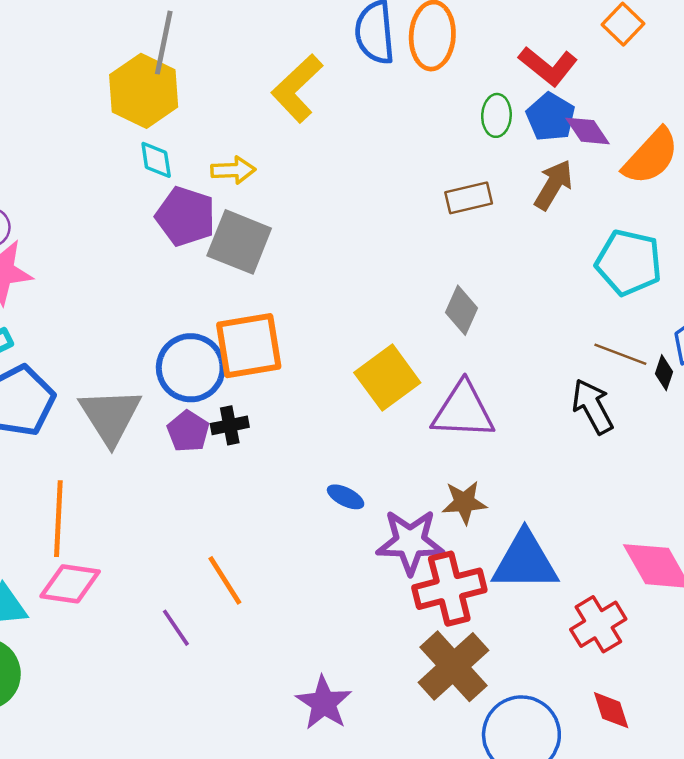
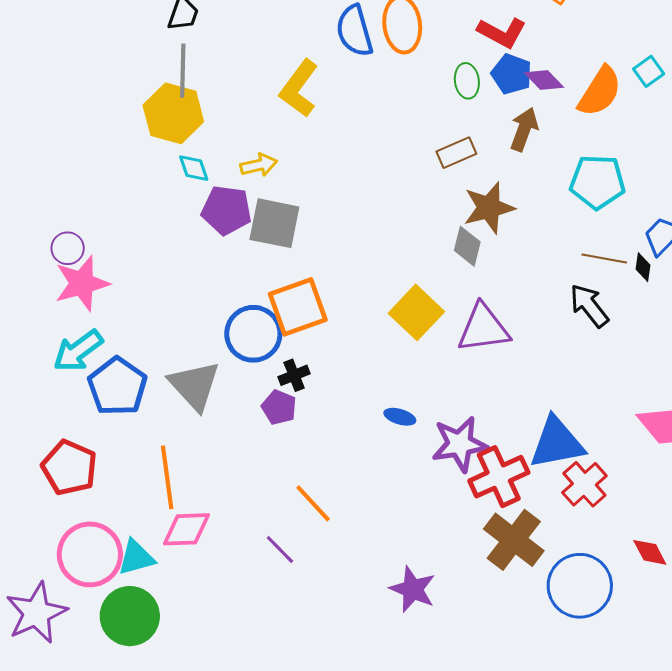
purple pentagon: (188, 431) -> (279, 407), moved
brown star: (464, 502) -> (489, 208), moved, size x1.4
red cross: (598, 624) -> (584, 484), moved

